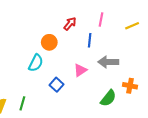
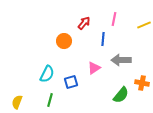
cyan semicircle: (36, 63) -> (47, 74), moved
blue square: (56, 85) -> (71, 82), turned 32
green line: (22, 103) -> (50, 100), moved

